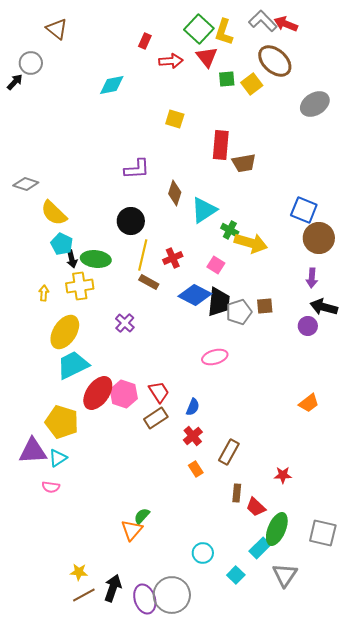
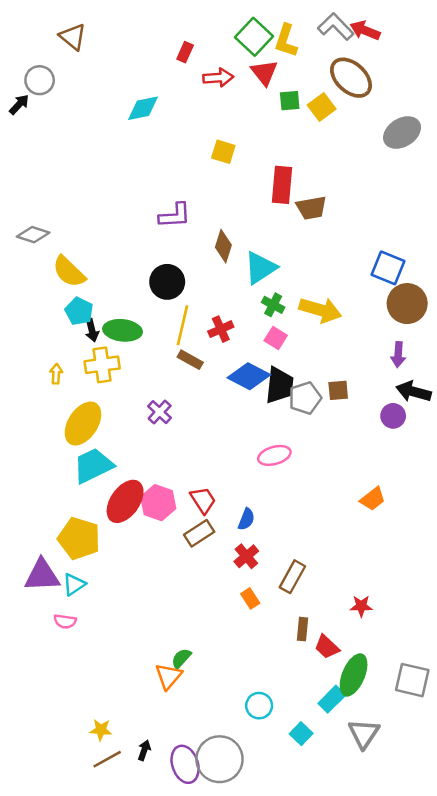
green cross: (230, 230) -> (273, 305), moved
orange trapezoid: (309, 403) -> (373, 499), moved
black arrow: (113, 588) -> (144, 750), size x0.6

